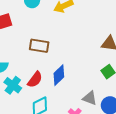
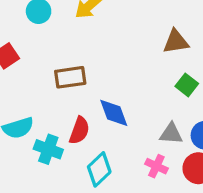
blue diamond: (59, 75) -> (114, 113), turned -50

